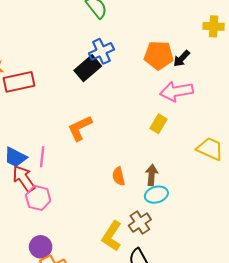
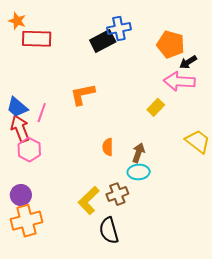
black arrow: (182, 59) -> (188, 62), moved

